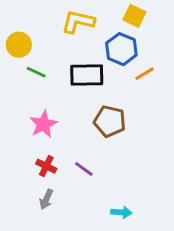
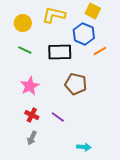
yellow circle: (19, 45) -> (23, 23), moved

